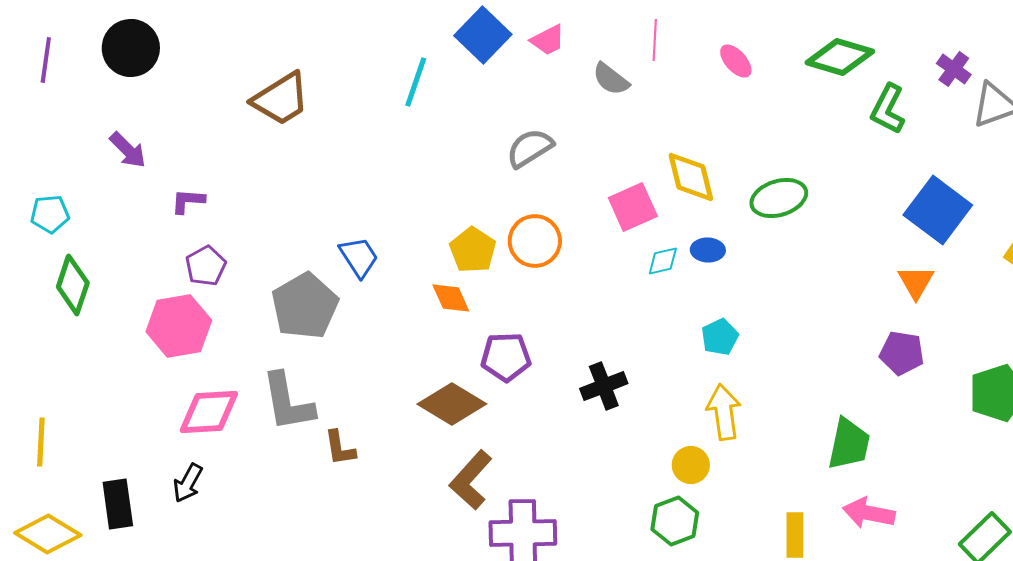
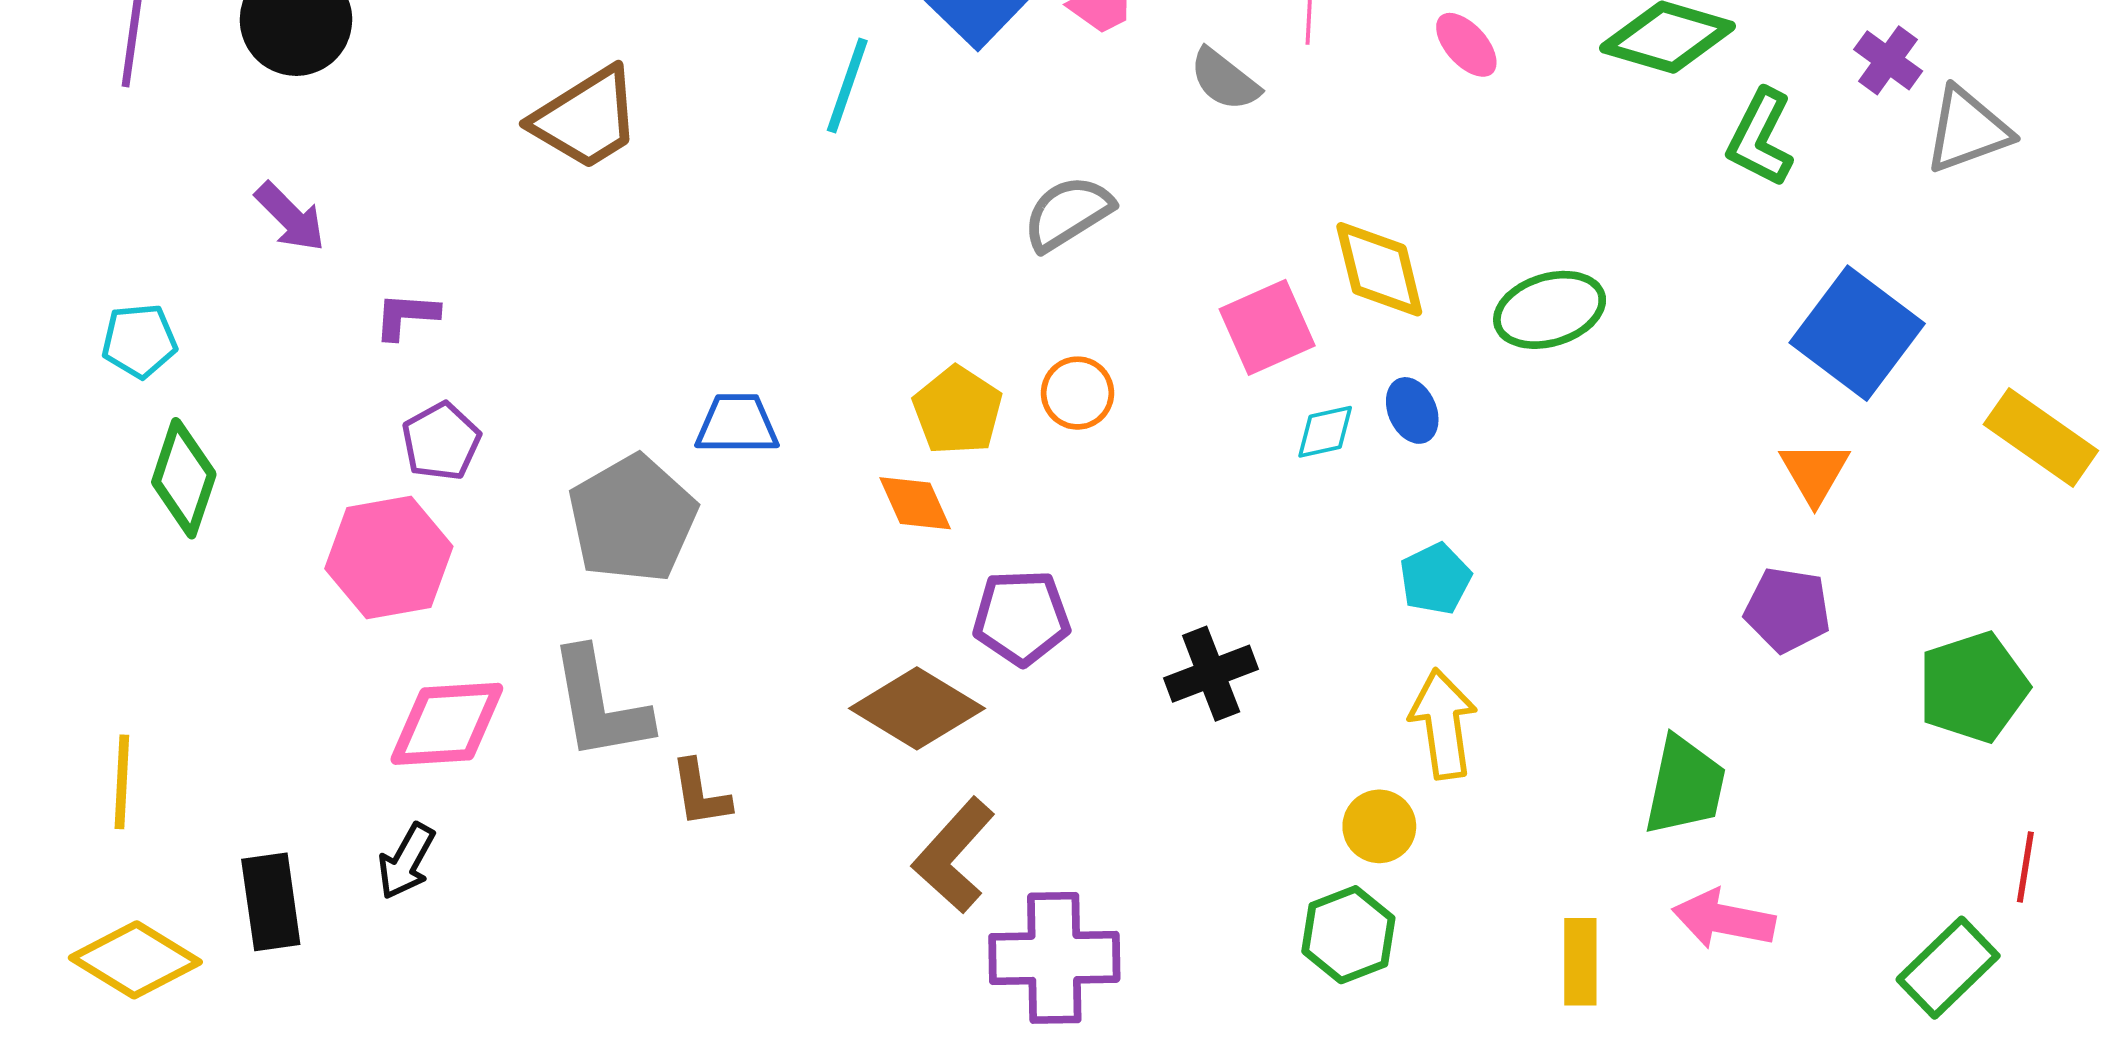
orange circle: (535, 241) -> (1078, 393), size x0.7
blue ellipse: (708, 250) -> (1412, 410), turned 64
blue trapezoid: (359, 257) -> (737, 424), turned -57

